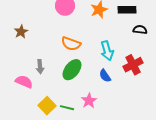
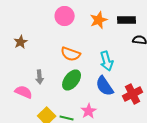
red cross: (133, 65) -> (133, 94), moved
blue semicircle: (105, 76) -> (105, 86), size x1.5

